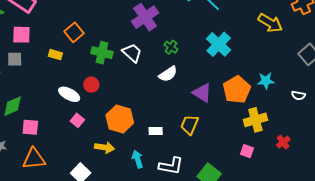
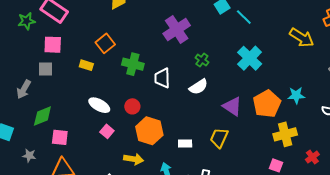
white trapezoid: (132, 53) -> (162, 78), moved, turned -135
red circle: (91, 85) -> (132, 106), moved

